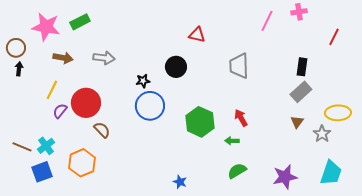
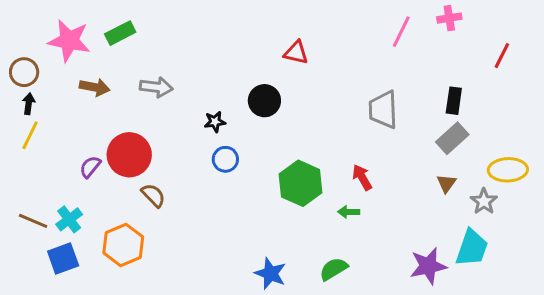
gray trapezoid: (239, 66) -> (383, 110), moved
yellow line: (52, 90) -> (30, 135), moved
blue circle: (150, 106) -> (225, 159), size x0.6
green semicircle: (237, 171) -> (334, 269), moved
cyan trapezoid: (331, 173) -> (472, 248), moved
blue star: (180, 182) -> (270, 273), size x1.5

